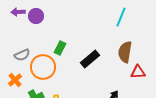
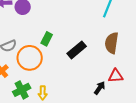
red triangle: (138, 72) -> (116, 76), moved

